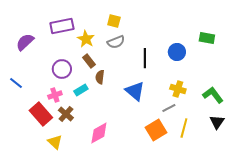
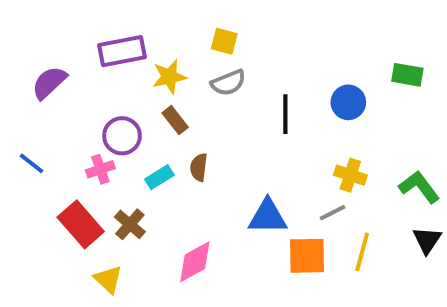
yellow star: (86, 39) -> (169, 77), turned 30
brown semicircle: (100, 77) -> (199, 167), moved
blue triangle: (135, 91) -> (268, 216), moved, turned -40
pink cross: (55, 95) -> (100, 169), moved
orange square: (156, 130) -> (307, 256), turned 30

